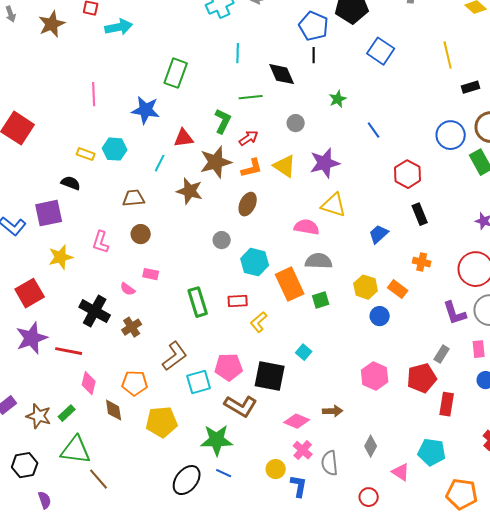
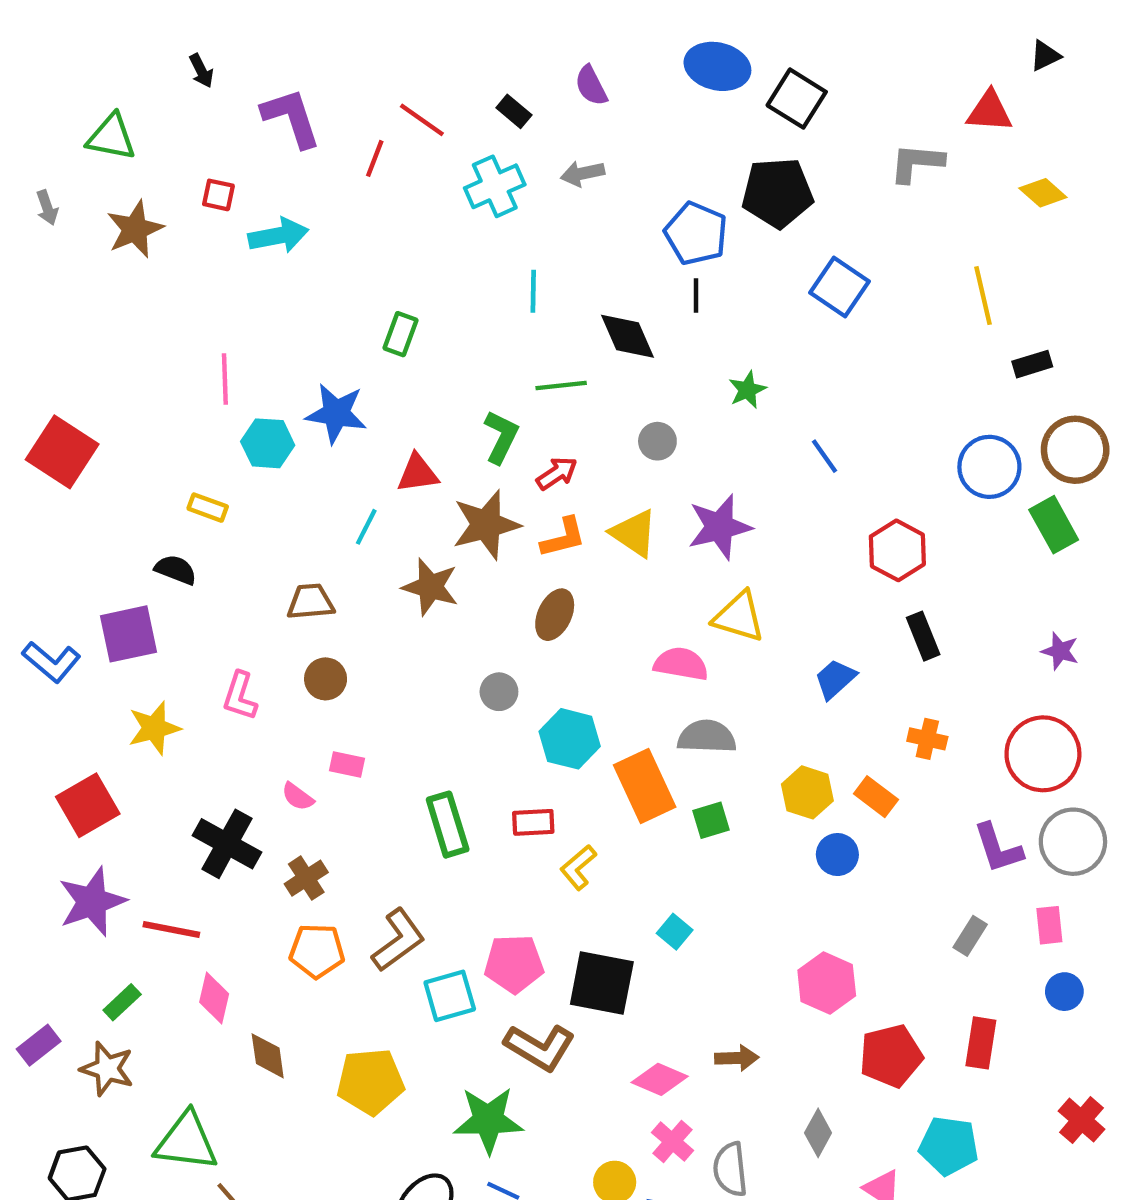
green rectangle: (176, 73) -> (400, 334), size x0.7
cyan hexagon: (115, 149) -> (268, 443), moved
red pentagon: (422, 378) -> (891, 1056), moved
orange pentagon: (135, 383) -> (317, 951), moved
green rectangle: (67, 413) -> (122, 1002), moved

